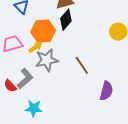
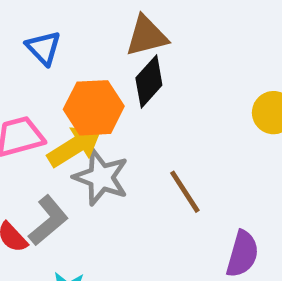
yellow arrow: (35, 47) -> (75, 146), size x1.6
gray star: (47, 60) -> (101, 177), turned 30

